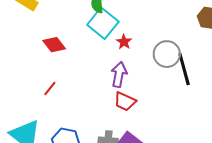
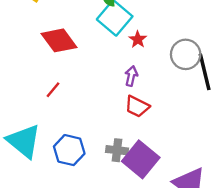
red diamond: (54, 45) -> (59, 40), size x1.4
purple arrow: (119, 75) -> (131, 76), size x0.7

